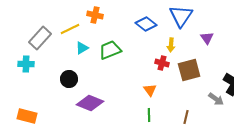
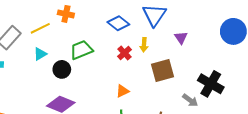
cyan triangle: (82, 48) -> (40, 54), moved
red cross: (162, 63) -> (124, 53), moved, turned 32
black circle: (69, 79) -> (62, 69), moved
orange triangle: (150, 90) -> (122, 91), turned 40

